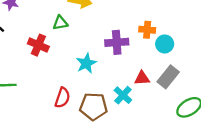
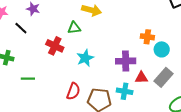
purple cross: (117, 42) -> (126, 61), moved
cyan star: (86, 63) -> (85, 58), moved
cyan cross: (123, 95) -> (125, 91), turned -35

